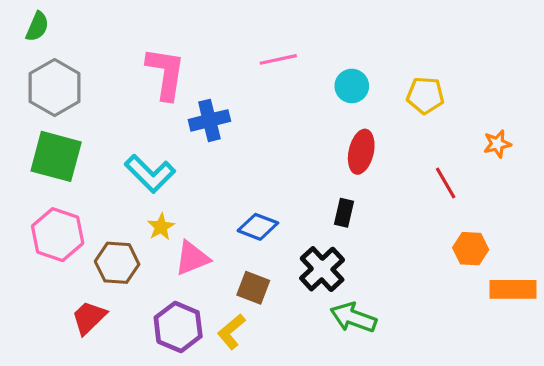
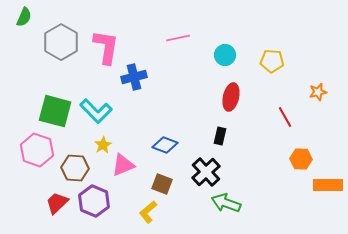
gray hexagon: (55, 88) -> (61, 42), moved
green square: (56, 156) -> (55, 111), moved
purple hexagon: (178, 327) -> (94, 201), moved

